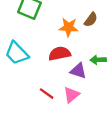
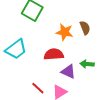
brown semicircle: (91, 20) -> (85, 28), turned -64
cyan trapezoid: (17, 53) -> (16, 49), turned -90

